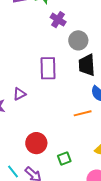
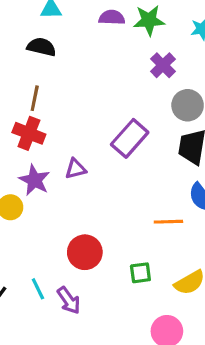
purple rectangle: (48, 68) -> (130, 138), turned 30
green square: (64, 158) -> (140, 273), moved

